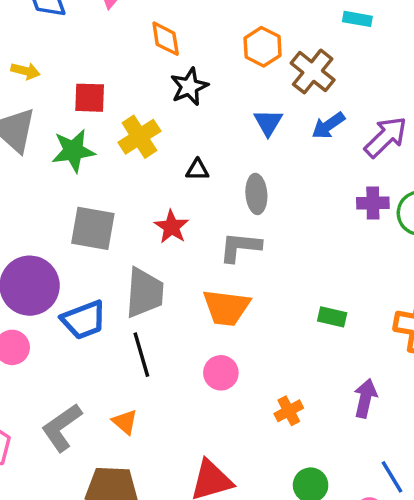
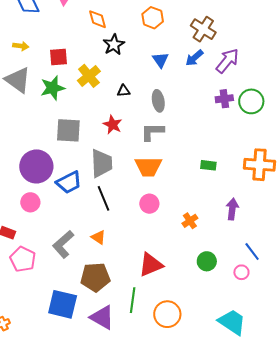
brown cross: (313, 72) -> (203, 29), moved

